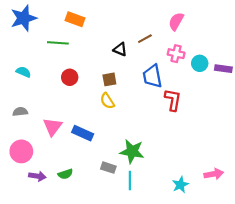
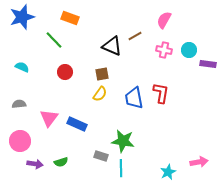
green line: (58, 43) -> (54, 40), turned 42
black triangle: (120, 49) -> (112, 46), size x1.5
cyan circle: (200, 63) -> (189, 50), moved
blue trapezoid: (152, 76) -> (134, 98), moved
yellow semicircle: (107, 101) -> (100, 94), turned -112

